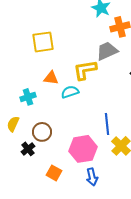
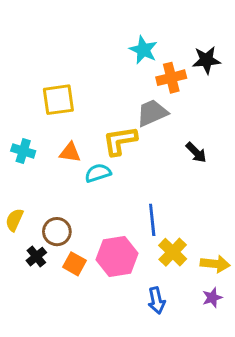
cyan cross: (28, 97) -> (23, 151), moved, turned 35
orange square: (54, 173) -> (74, 264), moved
blue arrow: (92, 177) -> (157, 300), moved

